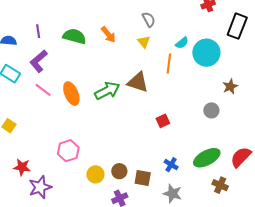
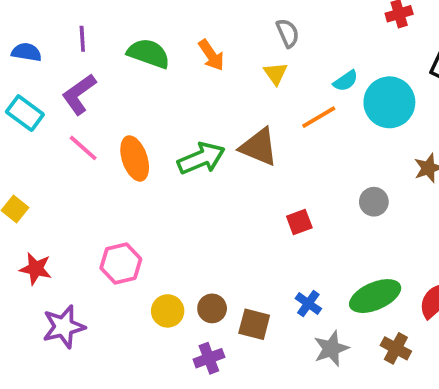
orange line: (169, 64) -> (319, 117), turned 48
gray circle: (211, 110) -> (374, 202), moved
red star: (22, 167) -> (36, 269), moved
gray star: (173, 194) -> (331, 349), moved, turned 30

